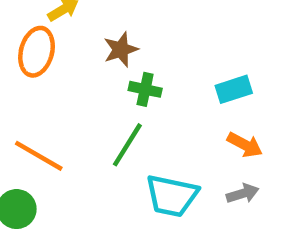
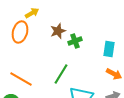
green cross: (145, 89) -> (75, 41), moved, turned -32
cyan rectangle: (234, 89) -> (109, 49), turned -63

